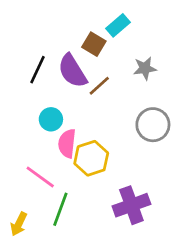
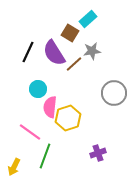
gray star: (145, 68) -> (92, 51), moved
purple cross: (131, 205) -> (98, 153), size x0.6

